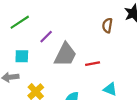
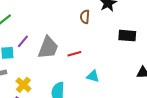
purple line: (46, 37) -> (23, 41), moved

